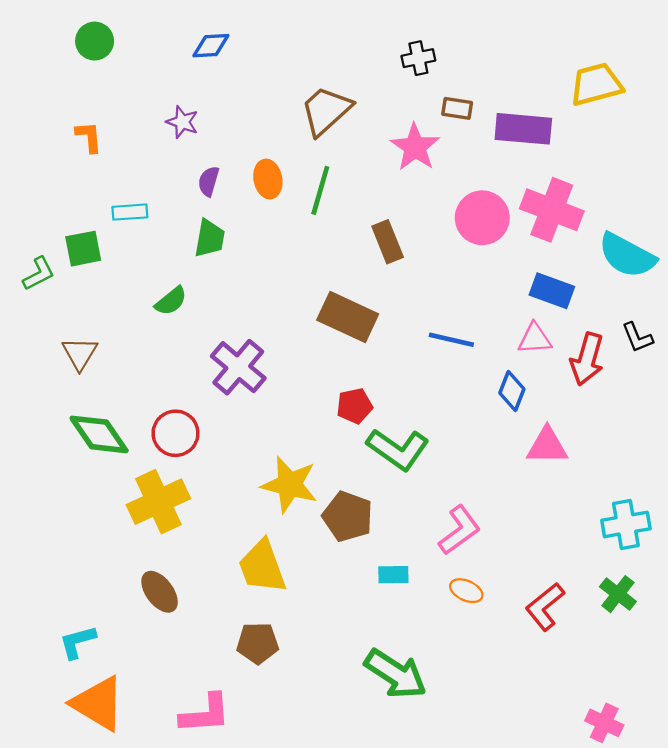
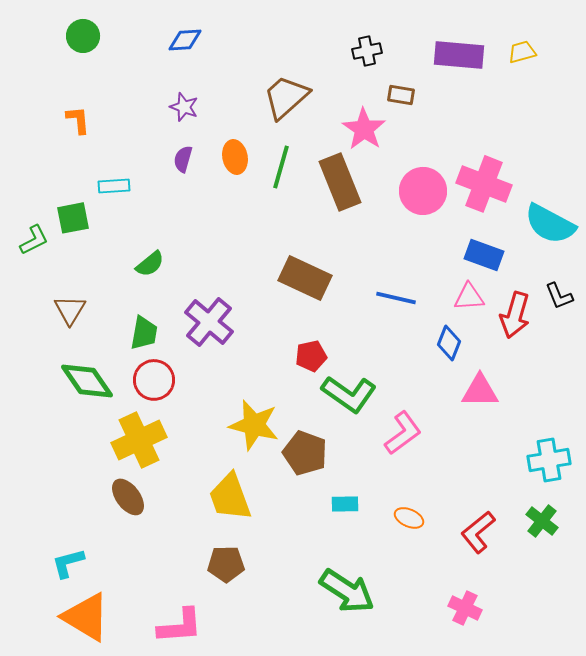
yellow trapezoid: (596, 84) -> (522, 52), moved, size x0.6
purple star: (182, 122) -> (184, 107), moved
purple rectangle: (523, 129) -> (459, 55), moved
green trapezoid: (210, 238) -> (144, 333), moved
brown rectangle: (388, 242) -> (340, 182), moved, size x1.5
pink L-shape: (459, 530) -> (403, 433), moved
brown ellipse: (160, 592) -> (128, 497), moved
pink cross: (604, 723) -> (465, 608), moved

